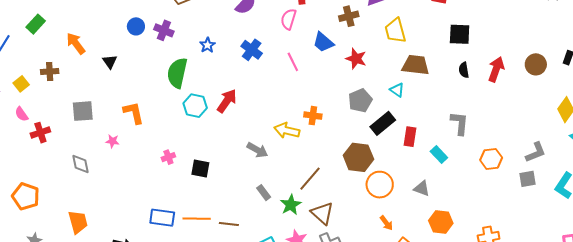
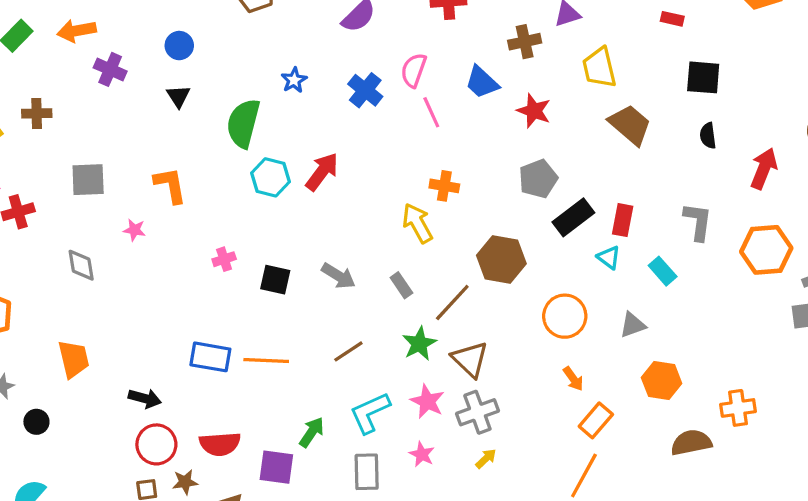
pink semicircle: (289, 19) -> (414, 70), moved
purple cross: (164, 30) -> (110, 69), moved
orange arrow: (76, 43) -> (76, 31), moved, turned -65
black triangle: (110, 62) -> (178, 96), moved
brown trapezoid: (416, 65) -> (630, 125), turned 32
red arrow: (496, 69) -> (764, 169), moved
cyan triangle: (397, 90) -> (609, 257), moved
orange cross: (313, 116) -> (444, 186), moved
yellow arrow: (287, 131) -> (417, 223), turned 45
red rectangle: (410, 137) -> (623, 220), moved
gray arrow: (257, 150) -> (338, 276), moved
brown hexagon: (358, 157) -> (501, 260), moved
orange hexagon: (491, 159) -> (766, 250), moved, size x1.4
gray triangle: (422, 188) -> (633, 325), turned -42
gray rectangle: (264, 193) -> (401, 285), moved
brown line: (229, 224) -> (348, 351), moved, turned -42

